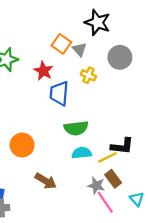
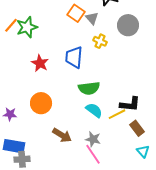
red star: (43, 71) -> (40, 63), moved
cyan semicircle: (82, 153) -> (94, 110), turned 42
brown rectangle: (113, 179) -> (137, 128), moved
gray star: (96, 185) -> (93, 139), moved
pink line: (105, 202) -> (93, 154), moved

